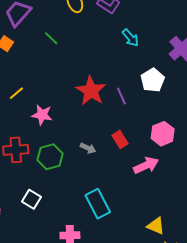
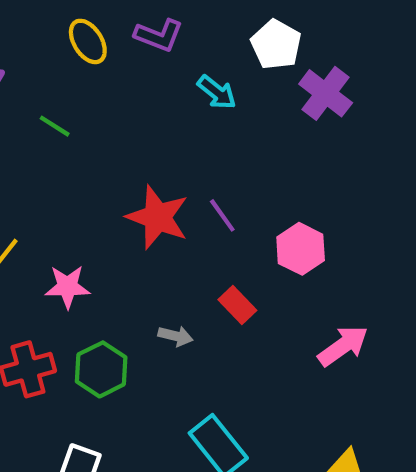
white pentagon: (153, 80) -> (276, 45), moved
pink hexagon: (163, 134) -> (301, 249), moved
pink arrow: (146, 165) -> (343, 346), moved

